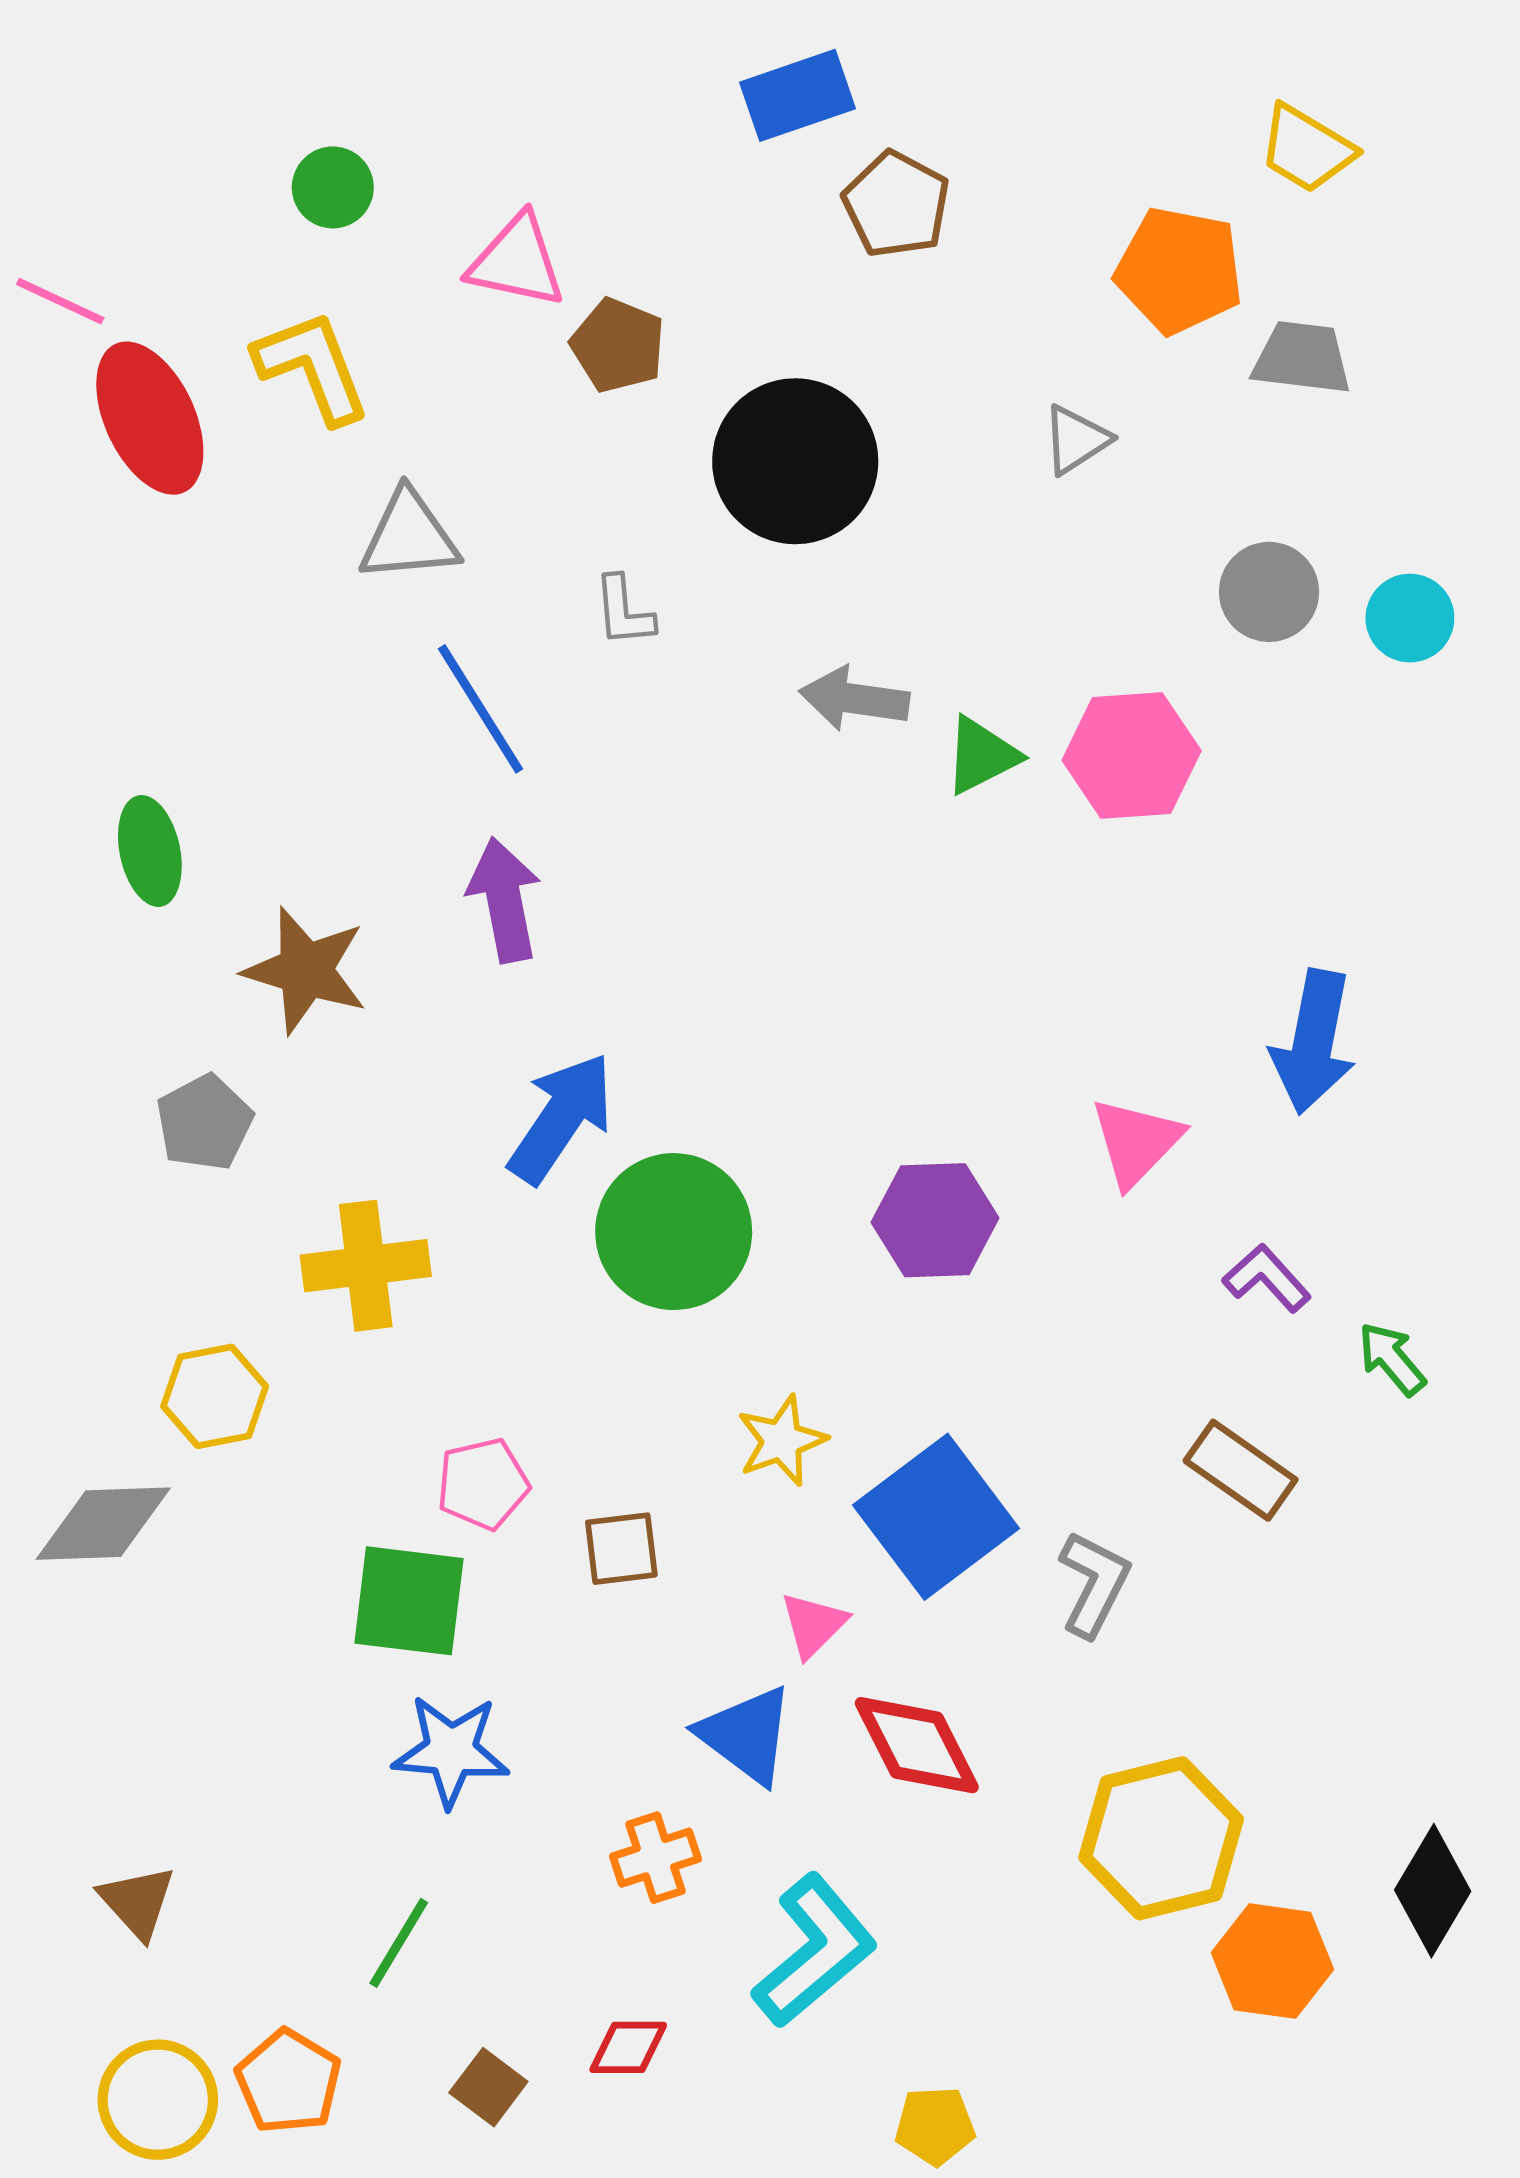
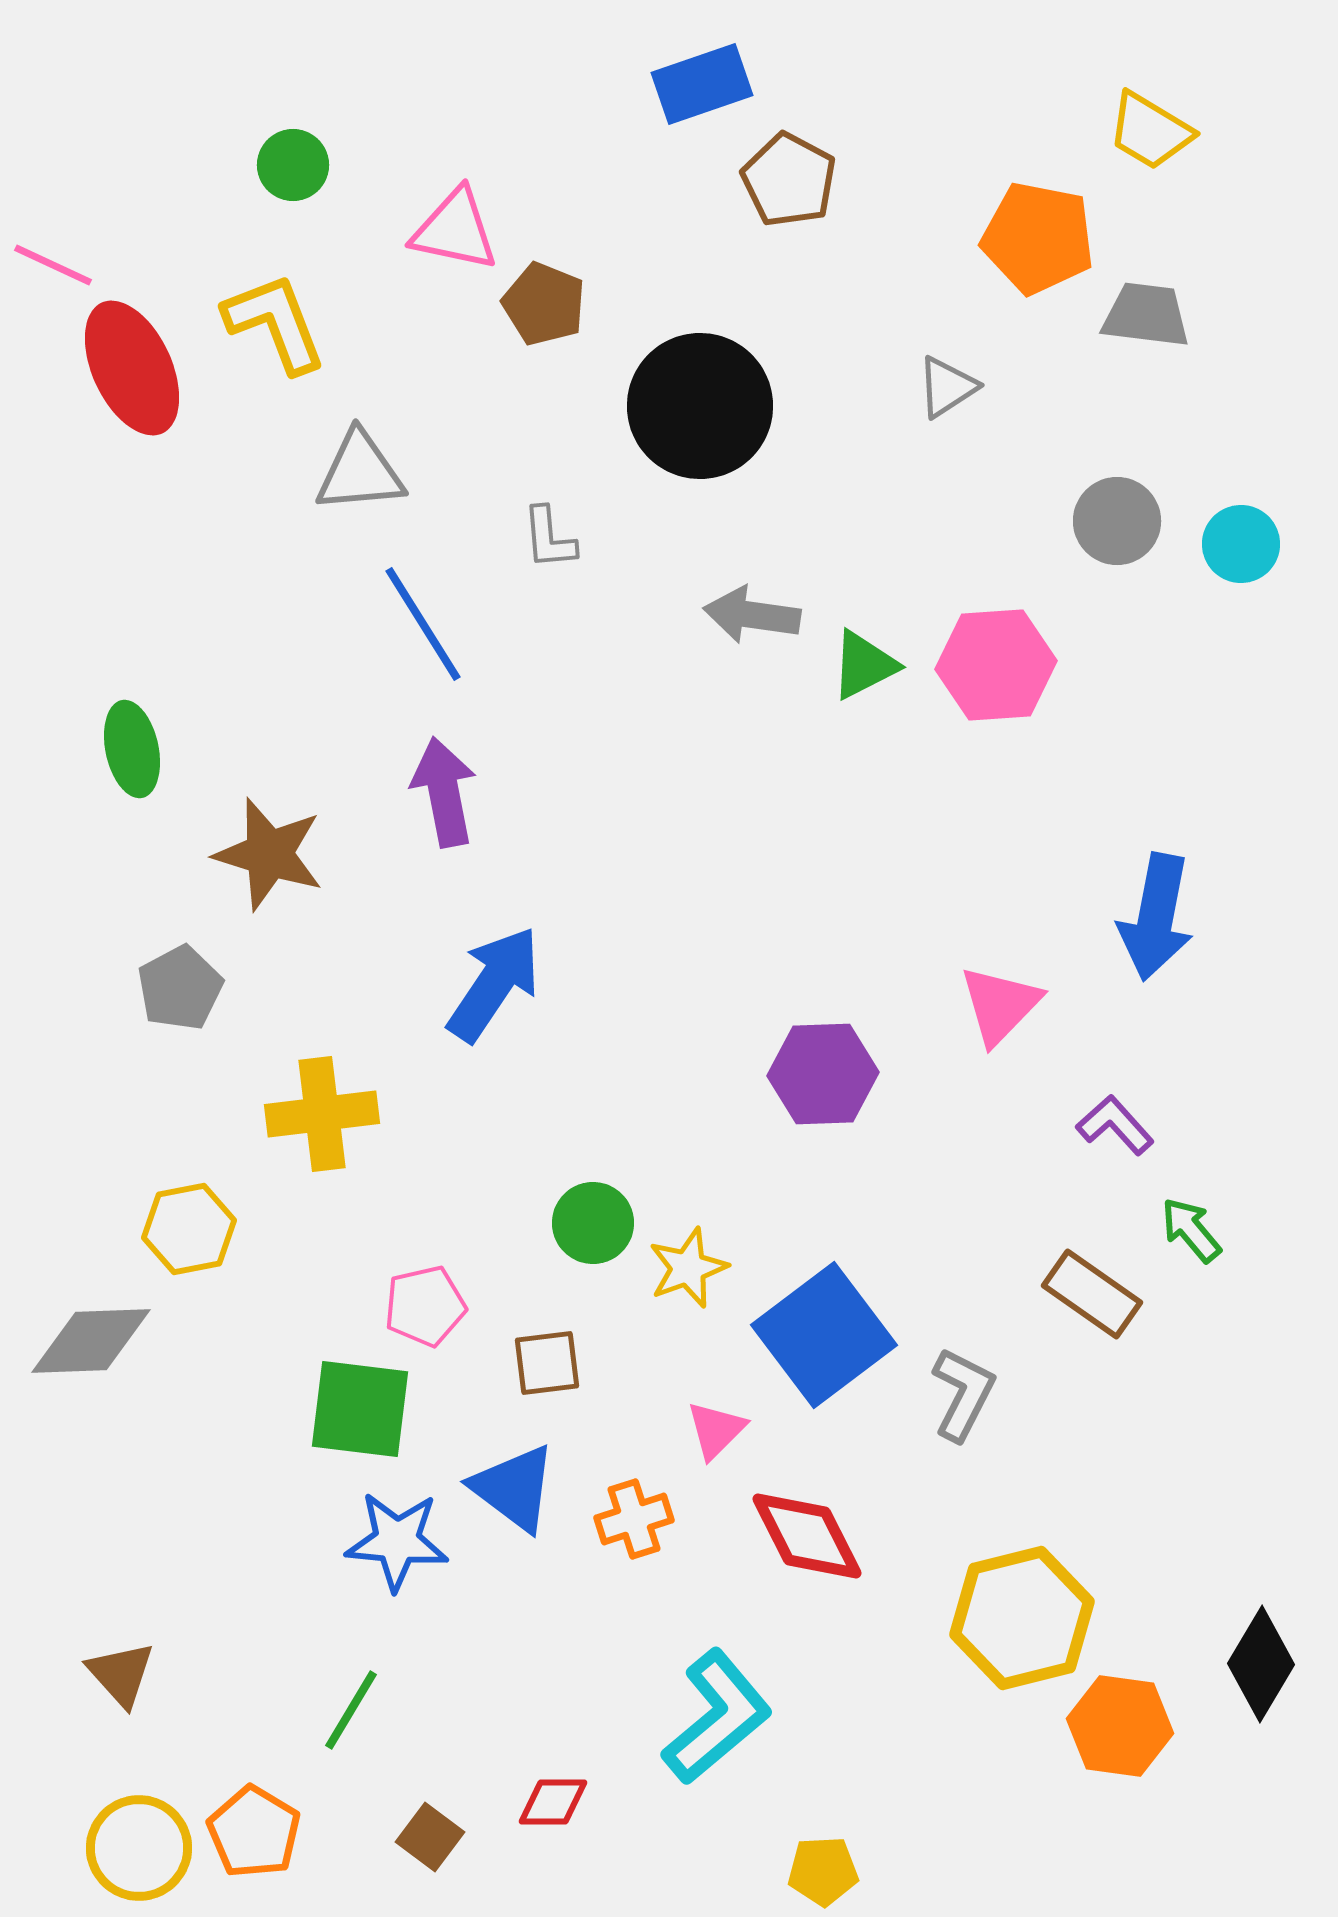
green circle: (674, 1232) -> (593, 1223), moved, size x0.6
green arrow: (1392, 1359) -> (1191, 1230), moved
blue triangle: (746, 1735) -> (514, 1488), moved
orange cross: (655, 1858) -> (634, 1519), moved

